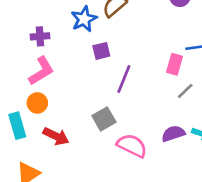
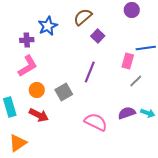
blue star: (84, 19) -> (48, 26), moved
purple square: (101, 51) -> (98, 36), moved, turned -32
orange circle: (37, 103) -> (37, 90), moved
gray square: (104, 119) -> (64, 92), moved

